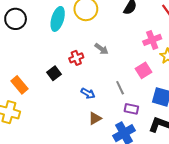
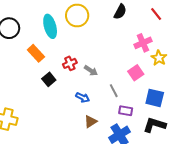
cyan ellipse: (58, 19) -> (50, 26), turned -30
gray arrow: (101, 49) -> (91, 71), moved
orange rectangle: (19, 85) -> (36, 53), moved

